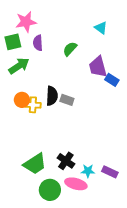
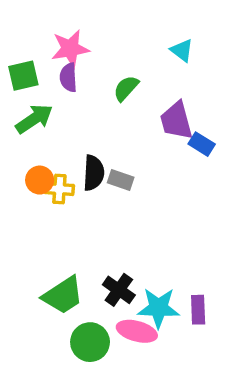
pink star: (26, 22) -> (70, 49), moved
cyan star: (88, 171) -> (158, 308), size x1.6
purple rectangle: (110, 172) -> (198, 310), turned 63

